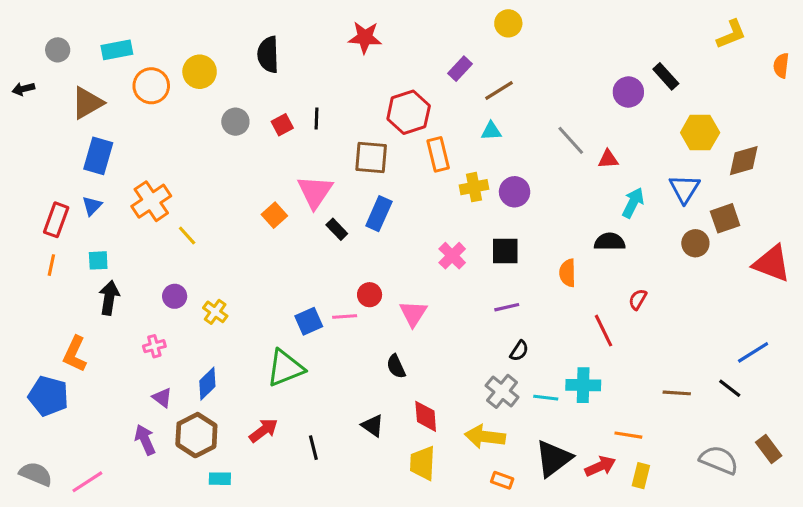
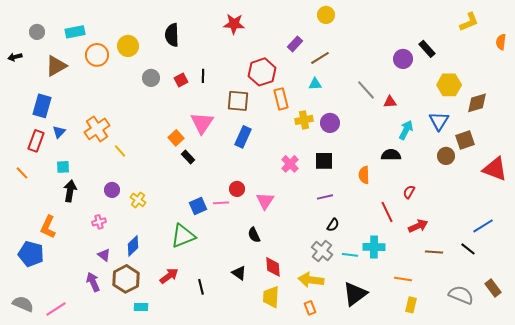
blue rectangle: (98, 156) -> (42, 106), moved
black rectangle: (337, 229) -> (188, 157), moved
orange line: (51, 265) -> (22, 173), moved, turned -56
red arrow: (600, 466) -> (418, 226), moved
orange rectangle: (502, 480) -> (310, 308), moved, turned 48

